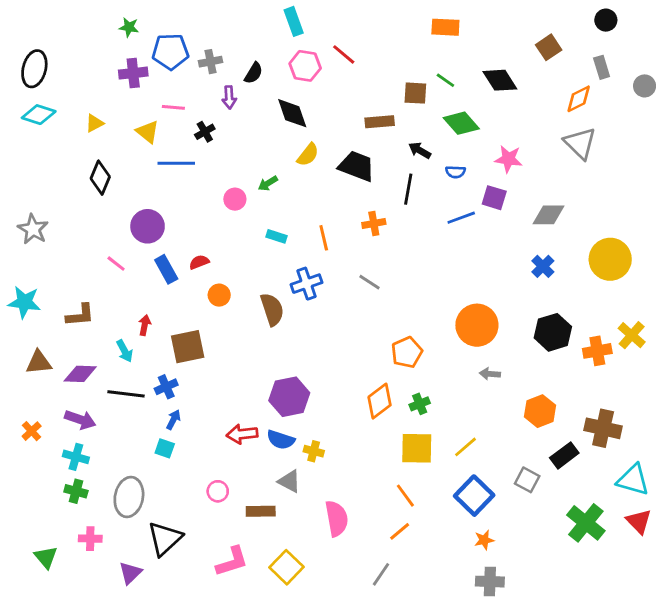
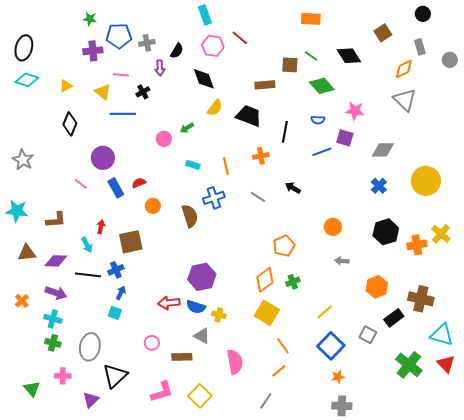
black arrow: (420, 150) -> (293, 188), moved
orange circle: (477, 325) -> (333, 227), size x0.6
yellow square: (417, 448) -> (267, 313), moved, turned 30

